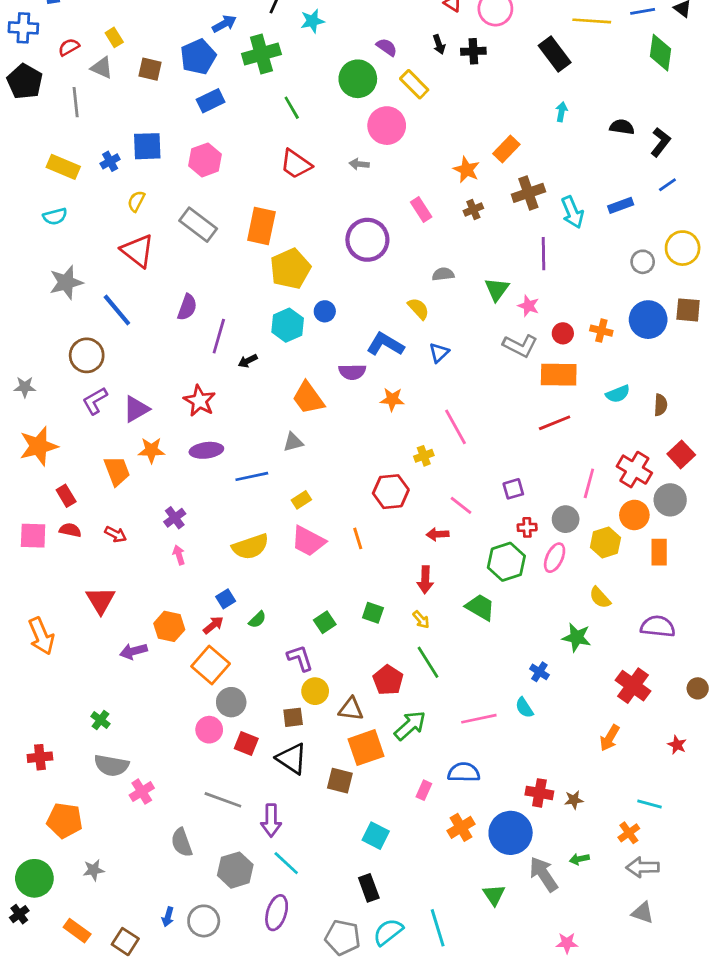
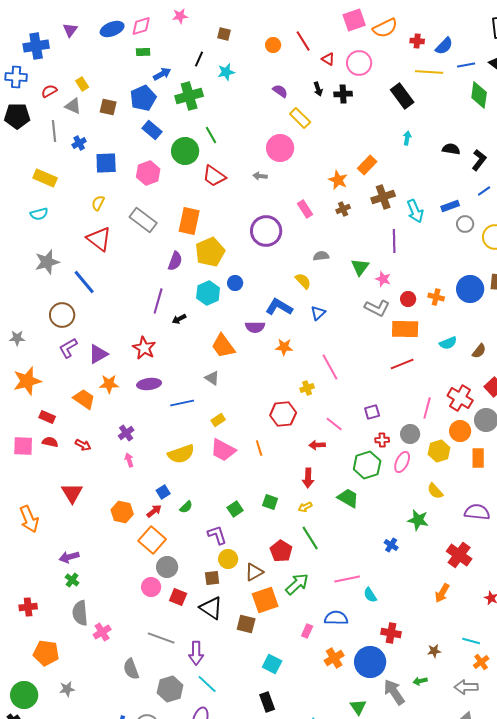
green circle: (358, 79) -> (185, 151), moved
black pentagon: (25, 82) -> (17, 116), turned -30
blue rectangle: (211, 101) -> (152, 130), turned 66
blue cross: (110, 161) -> (79, 143), moved
gray circle: (643, 262) -> (465, 224), moved
purple semicircle: (187, 307) -> (175, 261), moved
brown semicircle: (661, 405) -> (479, 351), turned 35
gray triangle: (293, 442) -> (212, 378), turned 49
orange trapezoid: (117, 471) -> (84, 399), turned -35
red rectangle: (66, 496) -> (47, 417), turned -35
yellow arrow: (421, 620) -> (305, 507), turned 104
purple arrow: (133, 651) -> (69, 557), moved
cyan semicircle: (524, 708) -> (370, 595), moved
brown triangle: (351, 709) -> (254, 572), turned -36
gray semicircle: (111, 765) -> (80, 613), turned 75
brown star: (574, 800) -> (434, 651), moved
orange cross: (629, 833) -> (481, 662), moved

